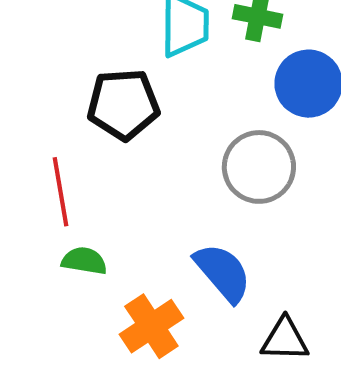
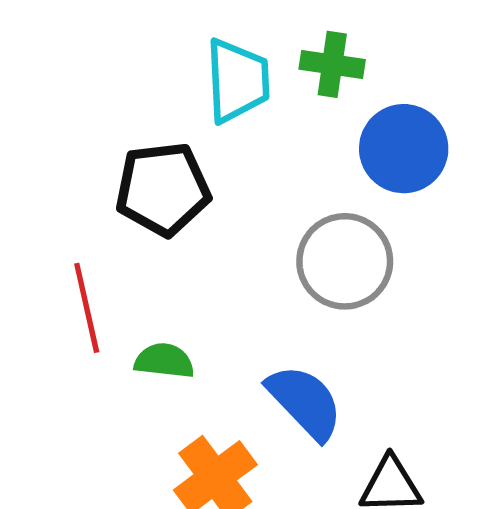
green semicircle: (84, 261) -> (164, 361), moved

